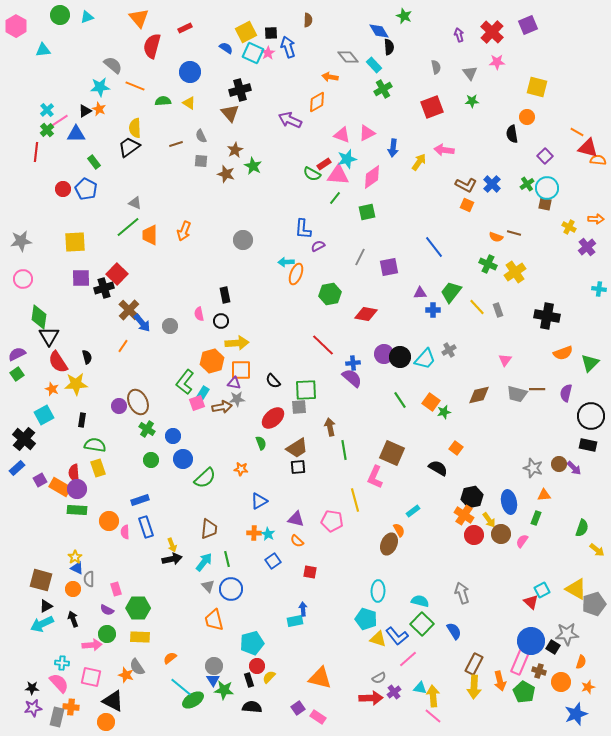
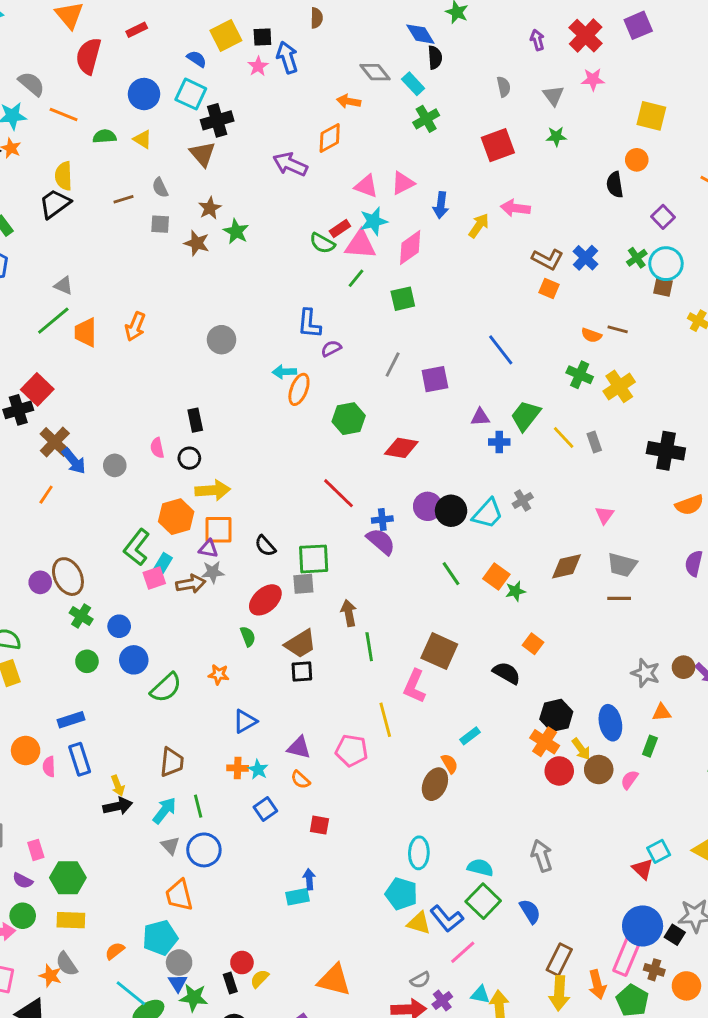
cyan square: (253, 53) -> (191, 94), moved
brown line: (537, 389) -> (619, 598), moved
cyan pentagon: (252, 643) -> (160, 938), moved

